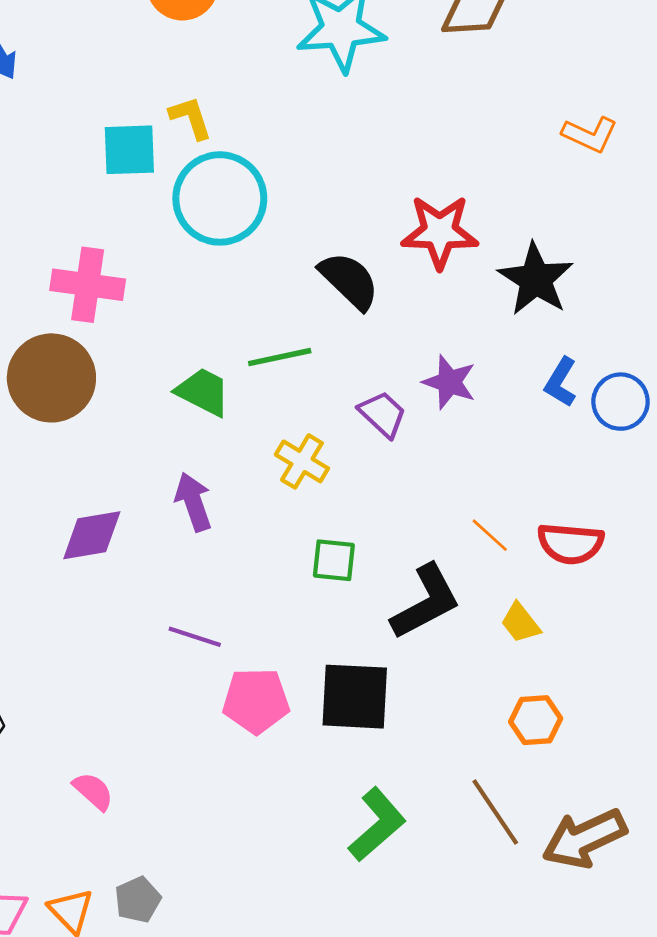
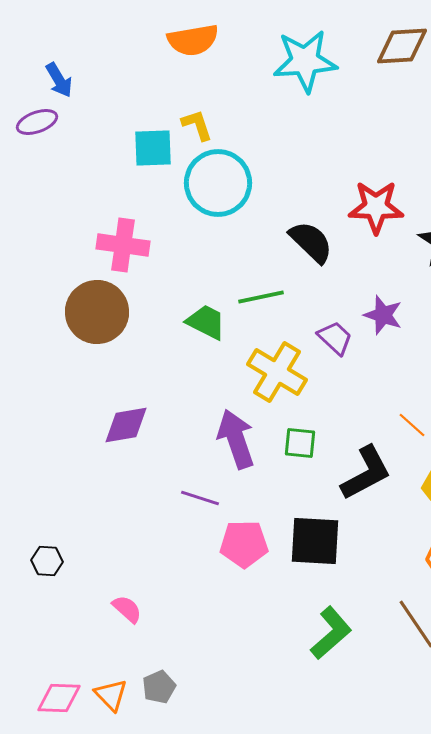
yellow cross: (302, 461) -> (277, 372), size x1.5
purple arrow: (193, 502) -> (236, 439), moved, size x1.4

